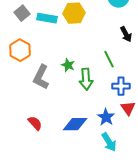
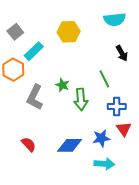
cyan rectangle: (47, 18) -> (34, 51), moved, turned -54
blue star: (106, 117) -> (101, 138), turned 30
cyan arrow: (109, 142) -> (104, 164), turned -54

